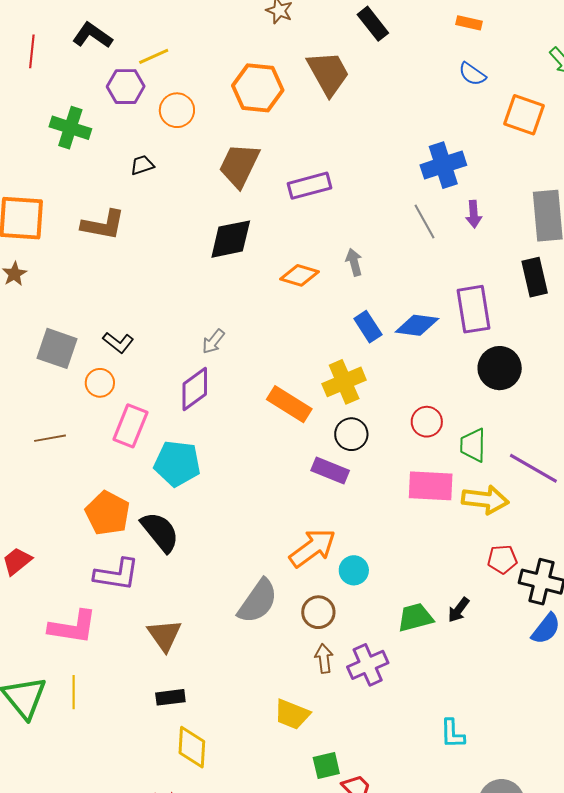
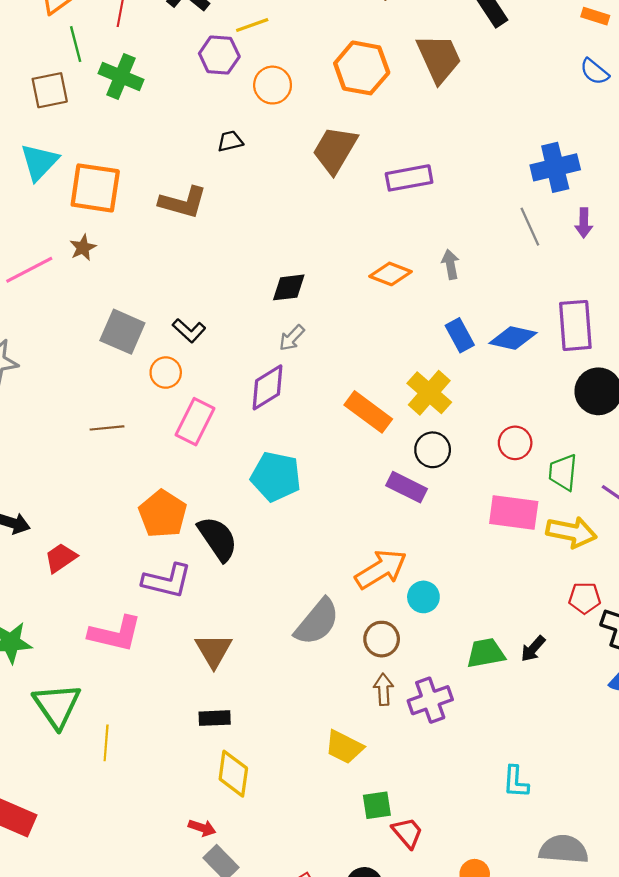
green cross: (70, 128) -> (121, 76), moved
black diamond: (231, 239) -> (289, 287), moved, size x0.7
yellow cross: (344, 382) -> (429, 393), turned -30
cyan pentagon: (177, 463) -> (276, 477), moved
yellow line: (74, 692) -> (106, 743), moved

